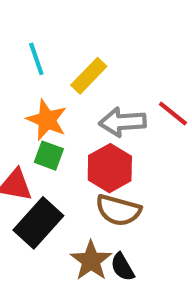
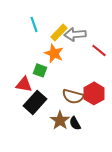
orange star: (47, 120) -> (54, 53), moved
gray arrow: (122, 122) -> (75, 34), moved
red hexagon: (110, 168) -> (94, 93), moved

